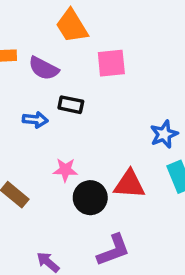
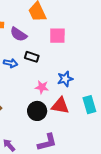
blue star: (164, 134) -> (65, 79), moved
pink star: (65, 170) -> (42, 87), moved

